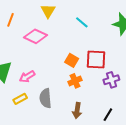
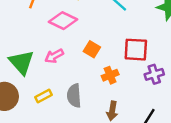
orange square: (72, 60) -> (92, 49), moved
pink arrow: (27, 77) -> (54, 56), moved

